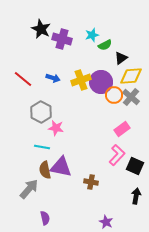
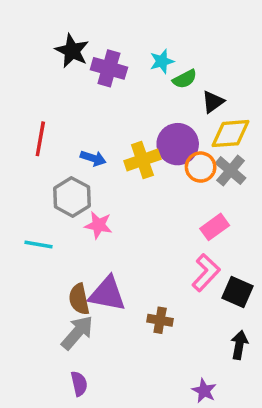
blue arrow: (53, 78) -> (93, 158), moved
red line: (23, 79) -> (40, 139), turned 60
yellow cross: (81, 80) -> (142, 160), moved
cyan line: (42, 147) -> (39, 245), moved
gray arrow: (29, 189) -> (77, 333), moved
purple star: (106, 222) -> (204, 391), moved

